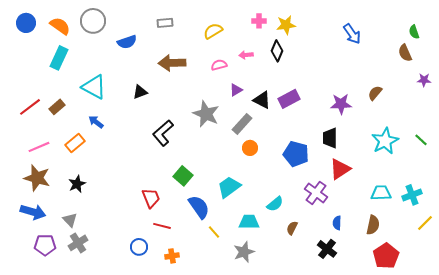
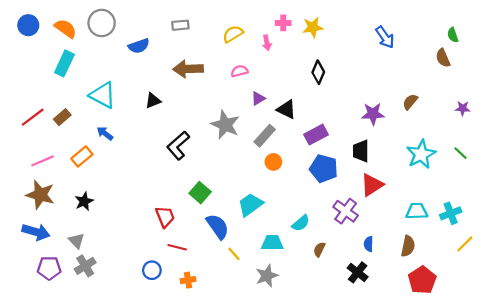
black diamond: (277, 51) -> (318, 72), moved
pink arrow: (246, 55) -> (267, 43), moved, turned -96
purple star: (424, 80) -> (463, 108), moved
purple rectangle: (289, 99) -> (316, 135), moved

